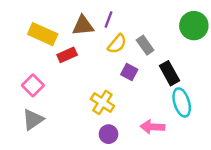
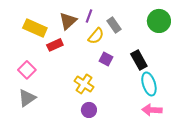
brown triangle: (83, 26) -> (68, 21), turned -36
gray rectangle: (145, 45) -> (114, 25), moved
pink arrow: (152, 127) -> (152, 110), moved

